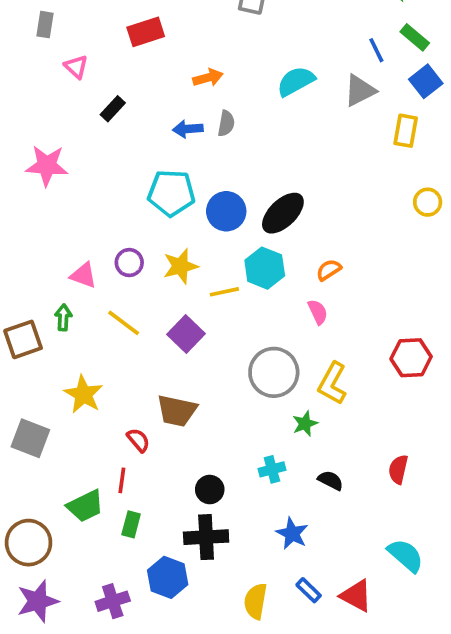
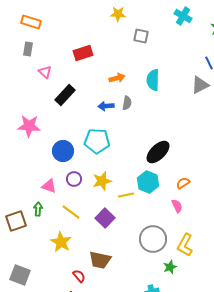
cyan semicircle: (296, 81) -> (153, 80), moved, turned -60
black rectangle: (113, 109) -> (65, 95), size x1.5
blue circle: (226, 211) -> (63, 151), moved
yellow star: (83, 394) -> (61, 242), moved

